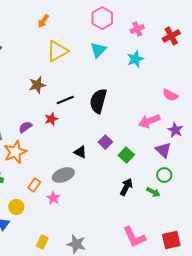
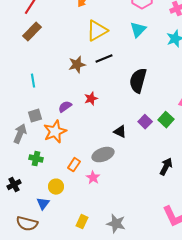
black line: (65, 100) -> (104, 59), moved
green square: (126, 155) -> (166, 120), moved

